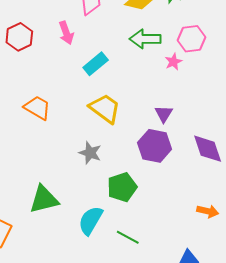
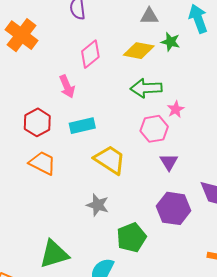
red hexagon: (19, 37) -> (37, 122), moved
pink hexagon: (191, 39) -> (154, 129), moved
cyan rectangle: (96, 64) -> (82, 126), moved, turned 30
purple hexagon: (155, 146) -> (174, 208), moved

